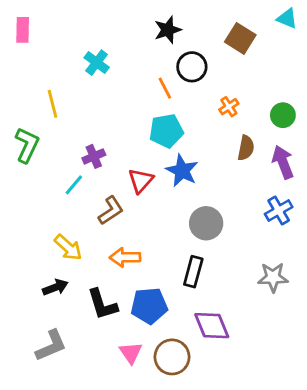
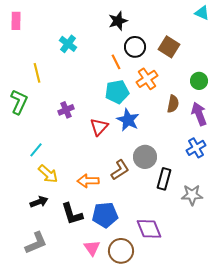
brown square: (240, 38) -> (169, 47), moved
orange cross: (229, 107) -> (147, 79), moved, size x1.5
cyan line: (74, 185) -> (36, 150), moved
brown L-shape: (111, 210) -> (120, 170), moved
black rectangle: (193, 272) -> (164, 179), moved

